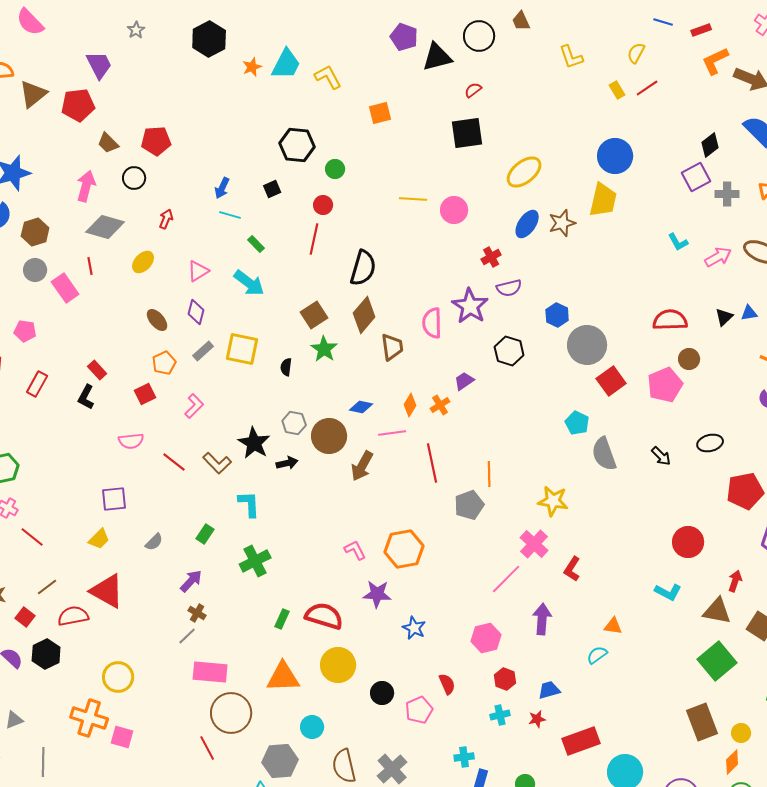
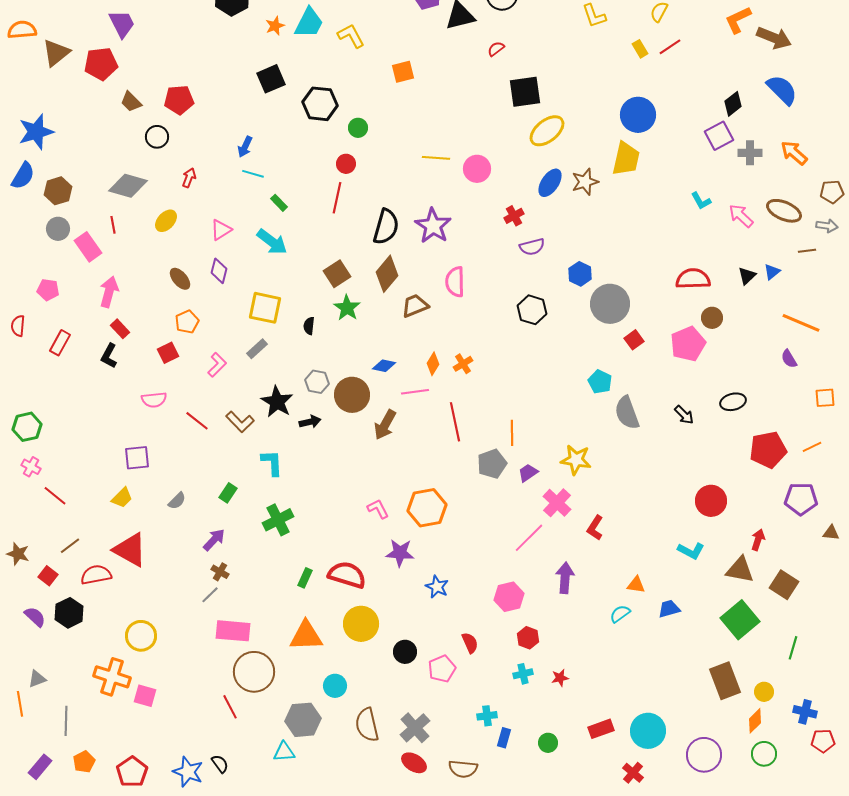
black square: (467, 133) -> (525, 92), moved
pink arrow: (86, 186) -> (109, 292), moved
black square: (272, 189) -> (271, 79), moved, size x1.6
pink arrow: (718, 257) -> (741, 216), turned -108
purple star: (470, 306) -> (433, 226), moved
blue triangle: (749, 313) -> (772, 272), turned -30
brown trapezoid: (392, 347) -> (415, 306), turned -104
gray rectangle: (203, 351) -> (257, 349), moved
purple trapezoid: (464, 381) -> (528, 473), moved
red square: (611, 381) -> (634, 340), size x0.7
blue trapezoid: (549, 690) -> (669, 609), moved
red rectangle: (581, 741) -> (601, 729), moved, size x0.7

